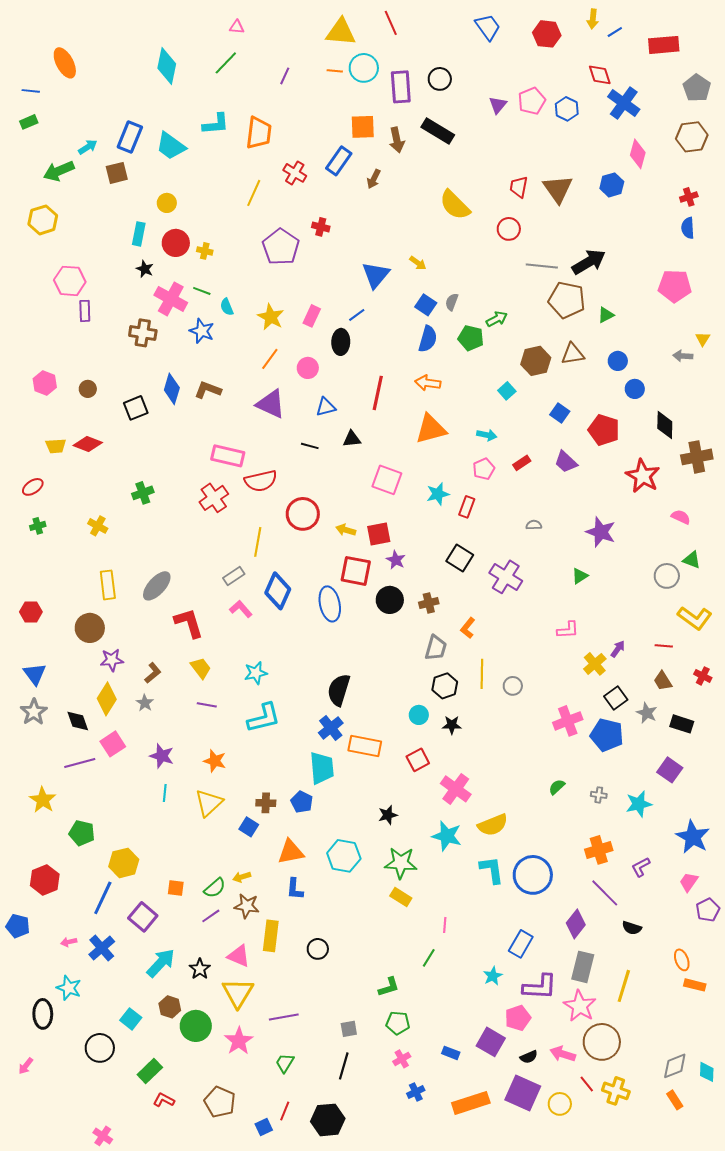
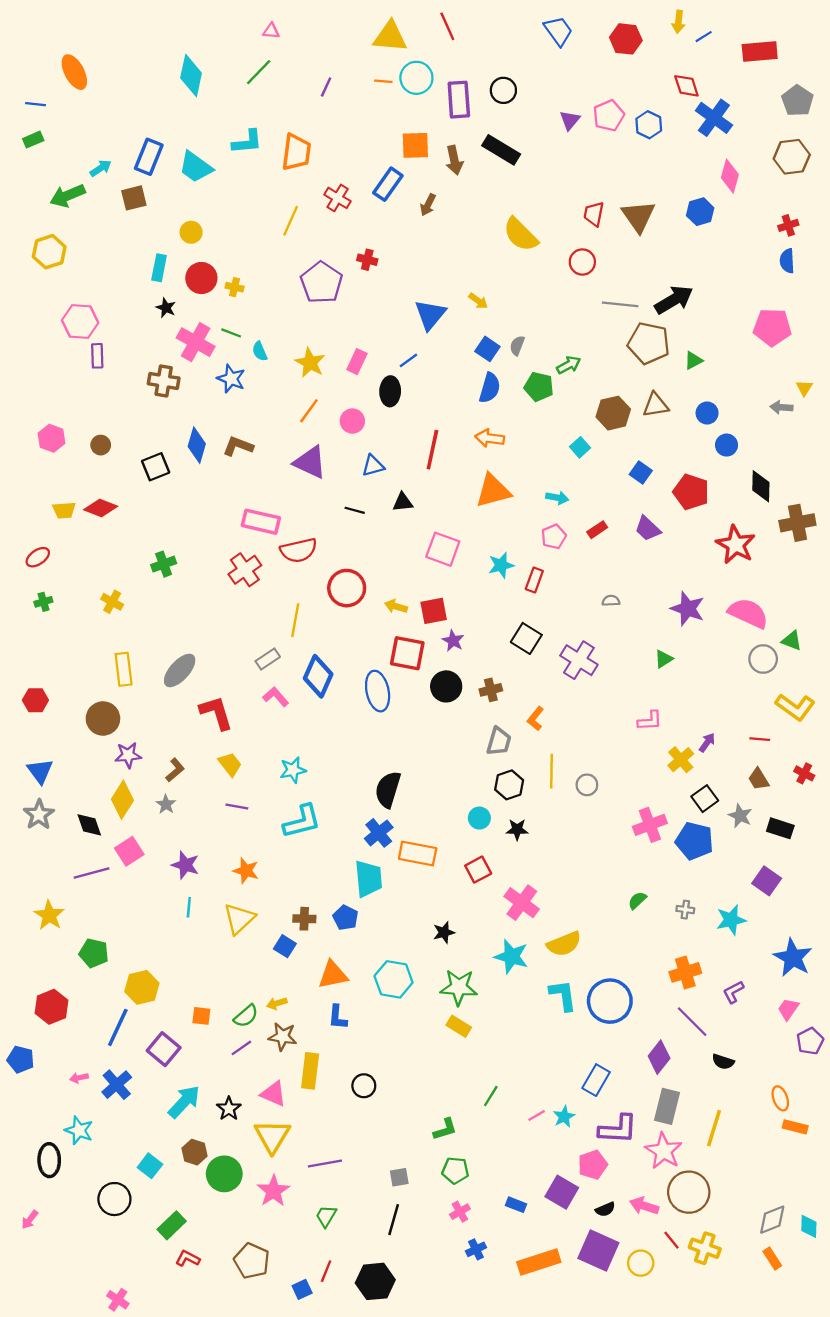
pink semicircle: (681, 517) -> (748, 613), moved, size x1.8
pink line: (445, 925) -> (537, 1115), moved, turned 56

